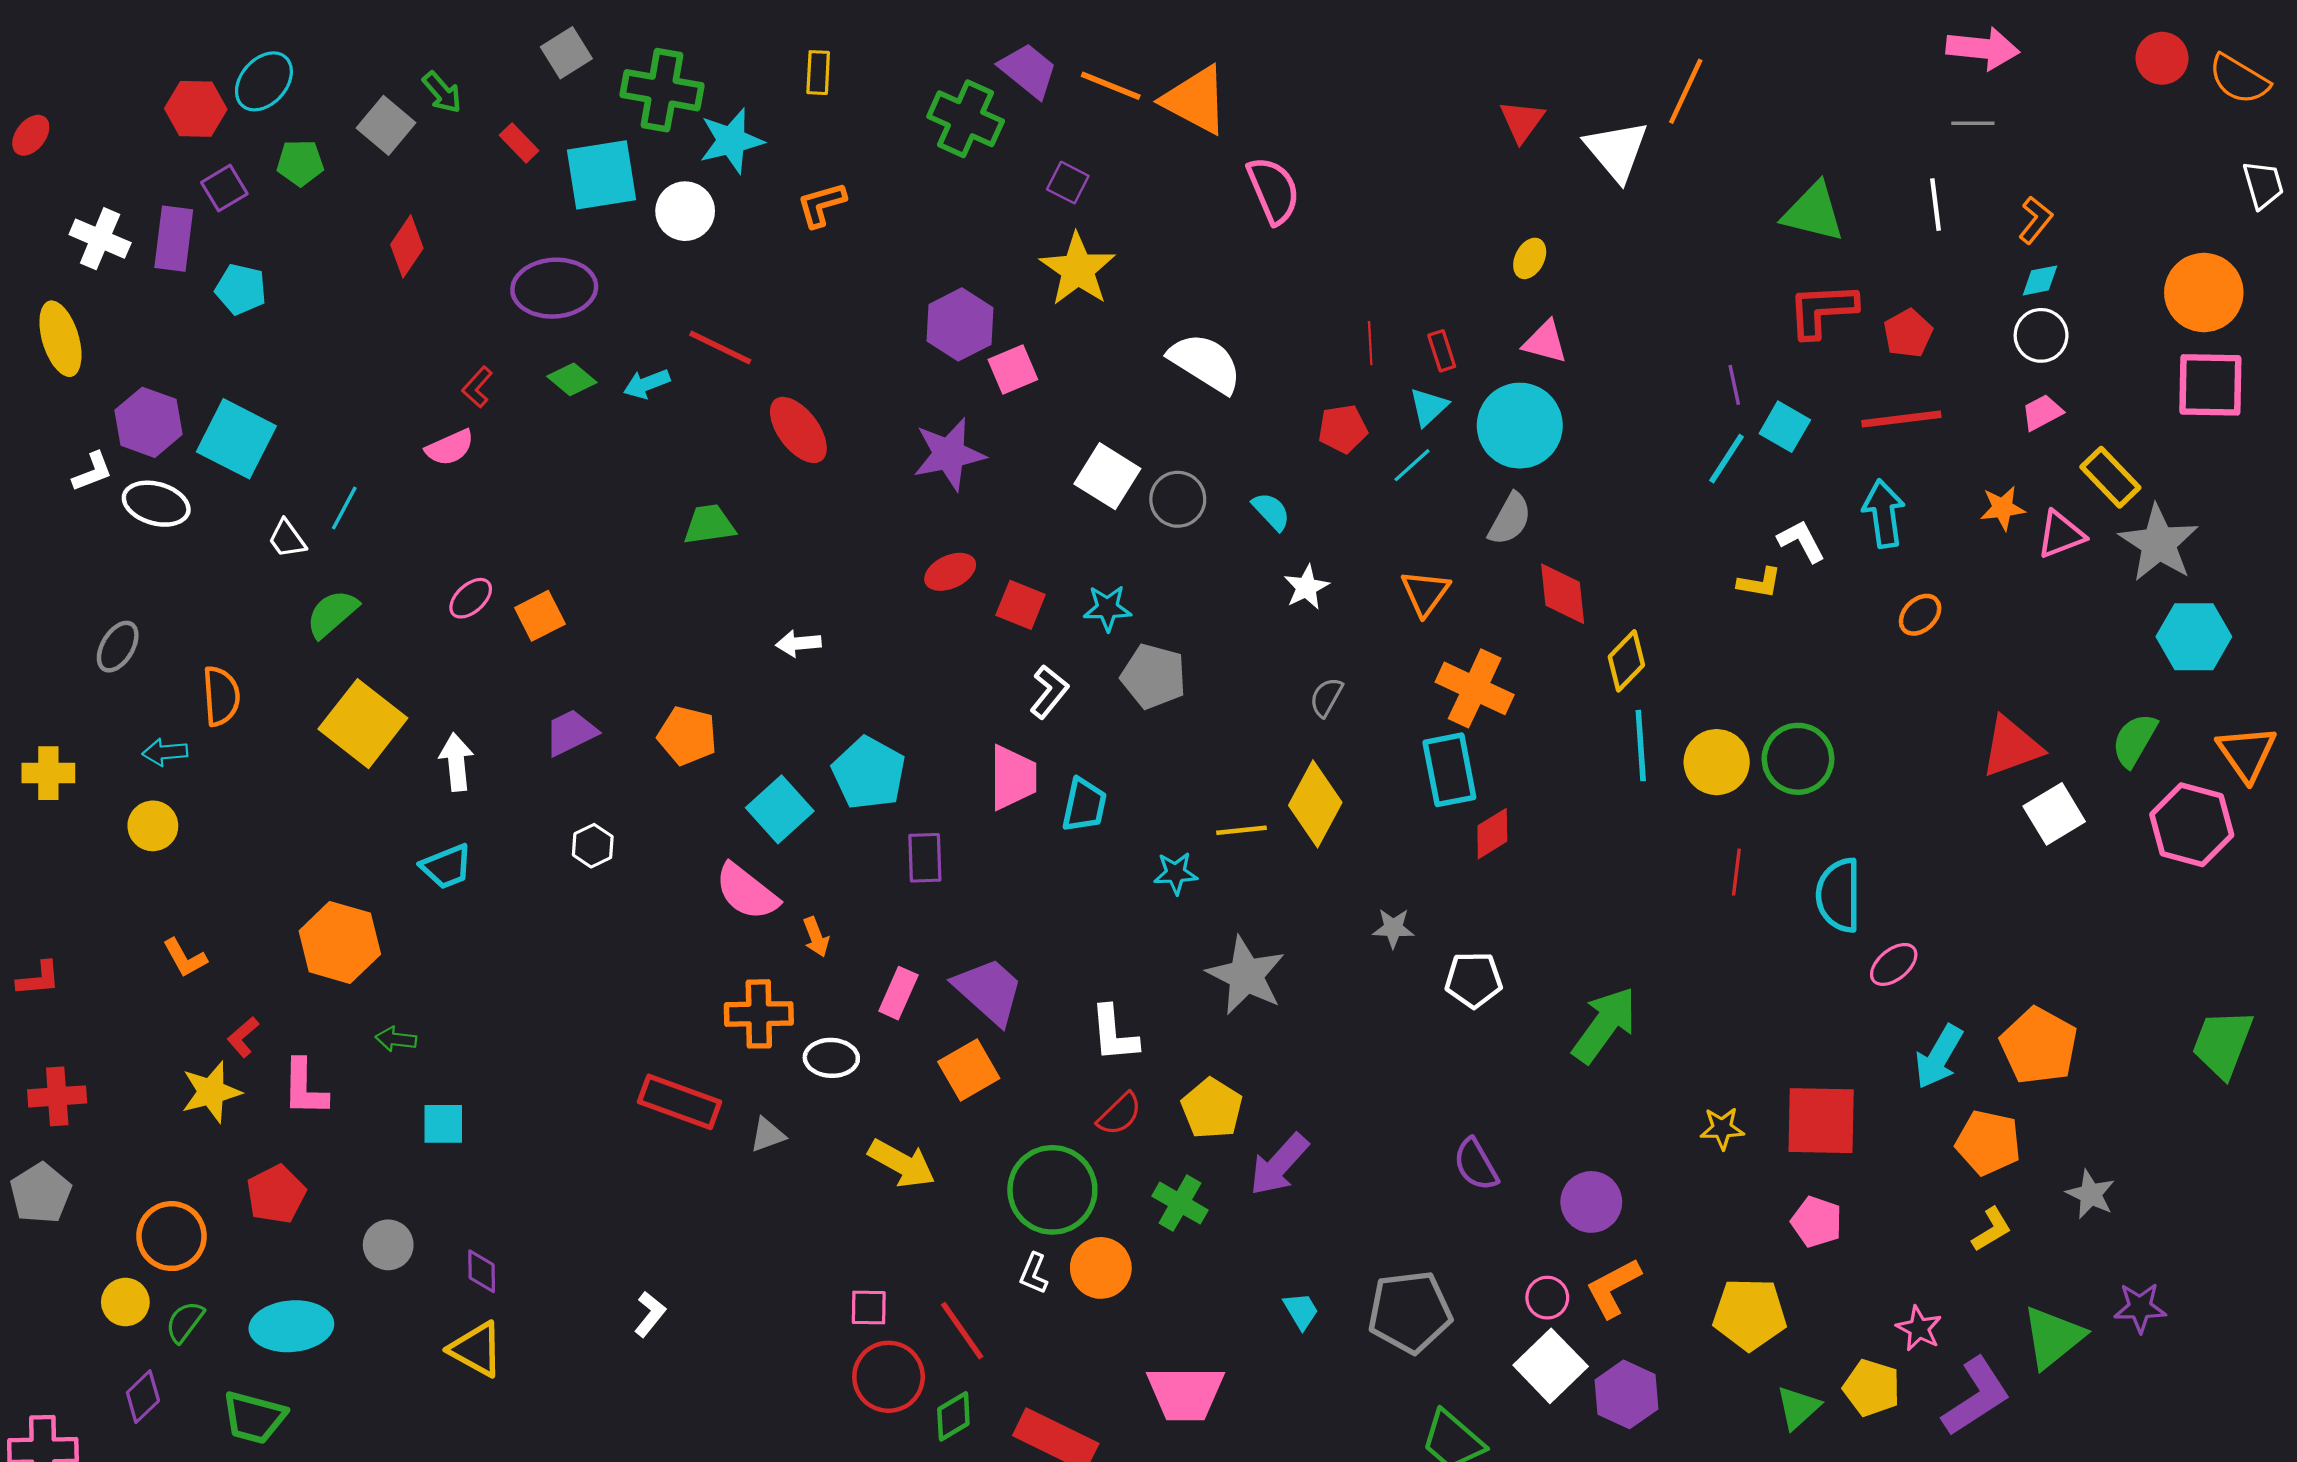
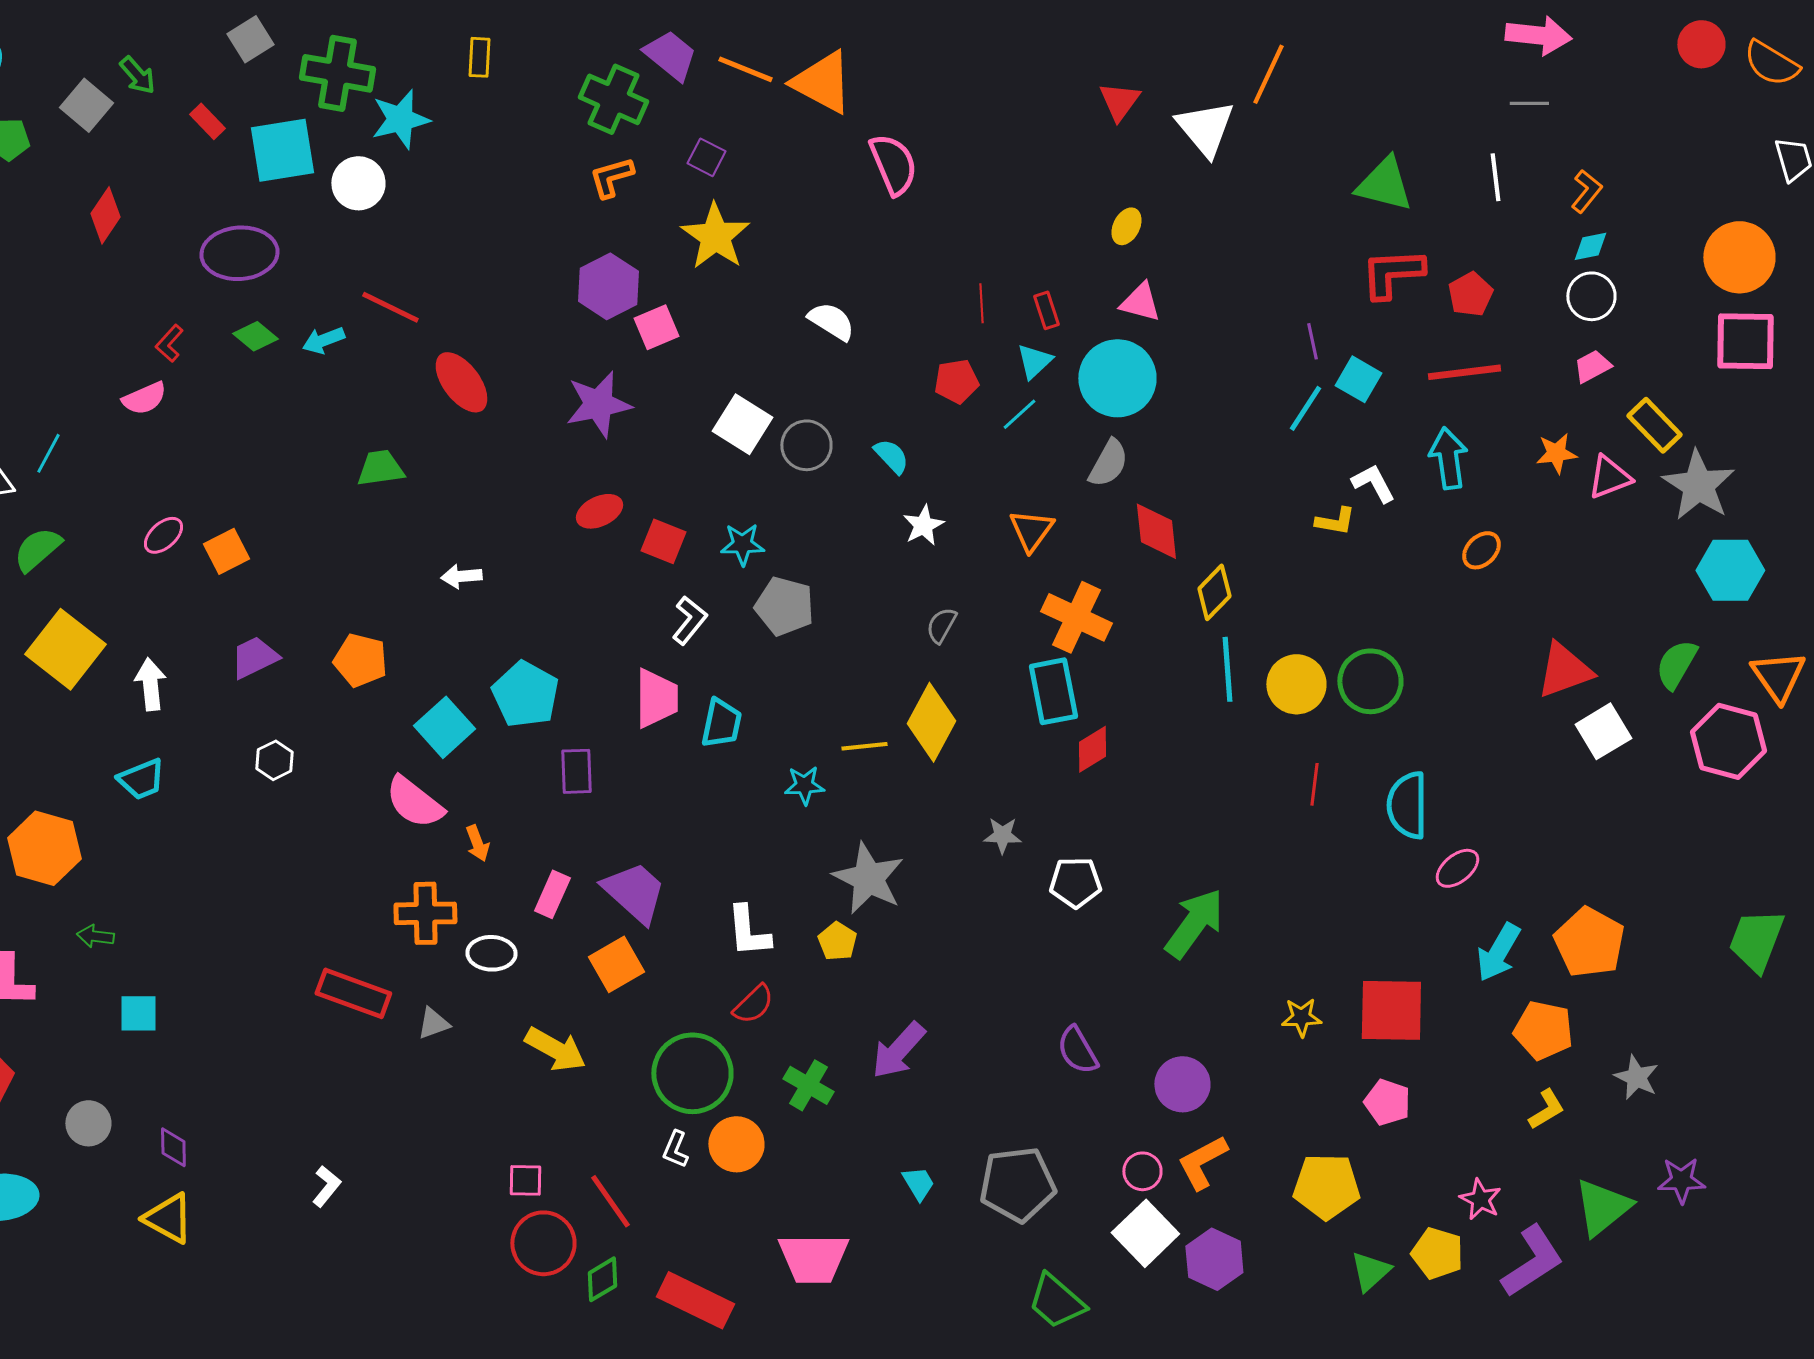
orange L-shape: (821, 205) -> (611, 177), moved
white semicircle: (1205, 363) -> (831, 321), size x0.7
yellow pentagon: (1212, 1108) -> (837, 941), moved, size x0.7

